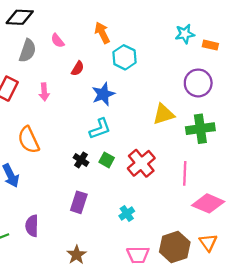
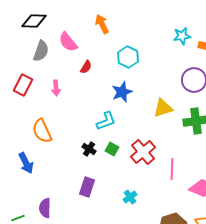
orange arrow: (102, 33) -> (102, 24), moved
pink semicircle: (58, 41) -> (68, 42), size x1.5
blue star: (103, 94) -> (122, 92), moved
pink line: (185, 173) -> (172, 169), moved

